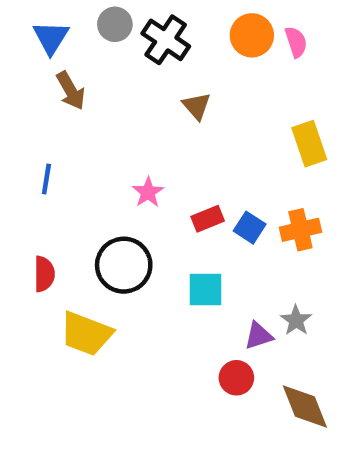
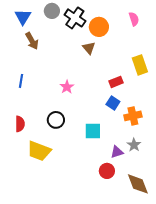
orange circle: (252, 35) -> (99, 27), moved
red rectangle: (208, 219) -> (116, 82), moved
orange cross: (300, 230) -> (133, 116), moved
black circle: (124, 265) -> (56, 120), size x0.7

